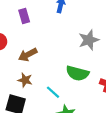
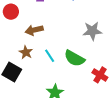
cyan line: (53, 92) -> (50, 56), moved

